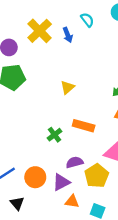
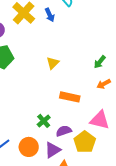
green cross: (55, 135) -> (44, 121), moved

